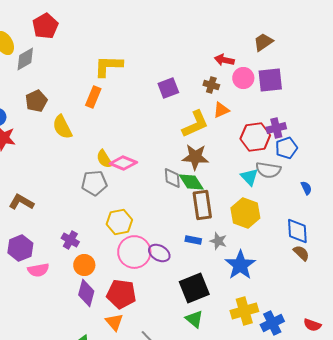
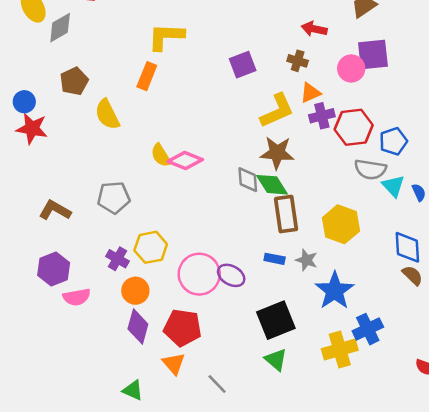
pink circle: (243, 78) -> (351, 69), moved
purple cross: (276, 128) -> (322, 116), moved
cyan triangle: (249, 177) -> (393, 186), moved
gray pentagon: (94, 183) -> (114, 197), moved
yellow hexagon: (119, 222) -> (151, 247), moved
blue cross: (272, 323) -> (368, 329), moved

